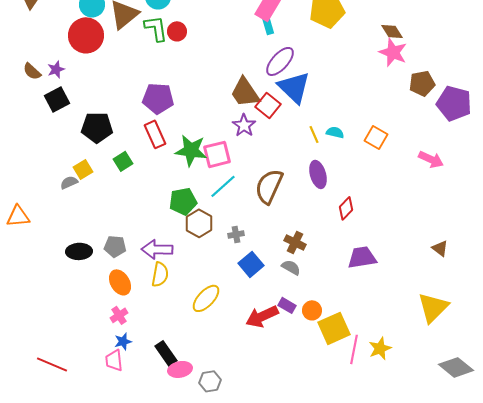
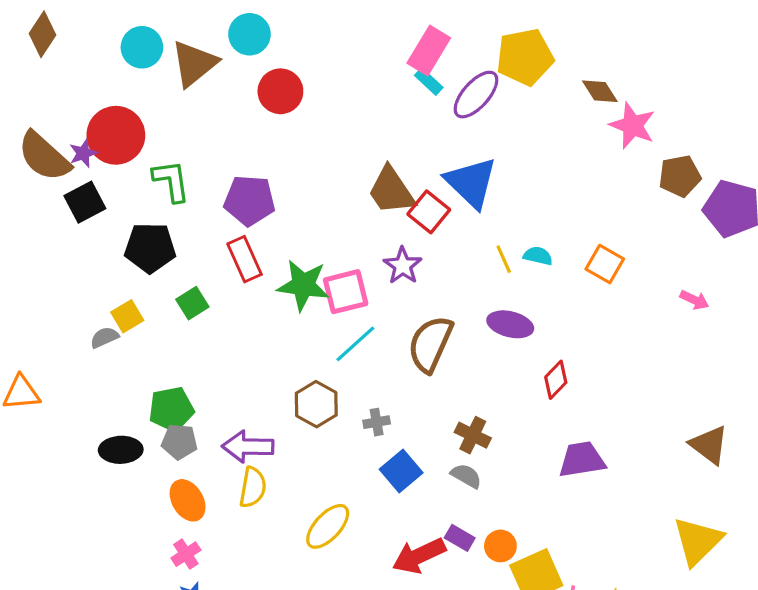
cyan rectangle: (268, 25) -> (429, 81), turned -30
green L-shape: (156, 28) -> (171, 181), moved
red circle: (177, 31) -> (280, 91), size x1.4
brown diamond: (392, 31) -> (600, 91), moved
red circle: (86, 35) -> (116, 135), moved
purple ellipse: (280, 61) -> (476, 95), moved
brown semicircle: (32, 71) -> (44, 156), size x1.8
purple star: (244, 125) -> (403, 266), moved
pink arrow: (431, 159) -> (694, 300), size x0.7
purple ellipse: (318, 174) -> (510, 324), turned -60
green pentagon: (183, 201) -> (171, 409), moved
brown triangle: (440, 248) -> (709, 445), size x1.5

